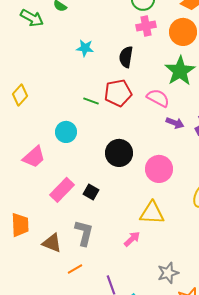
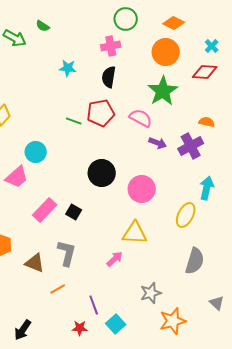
pink cross: (146, 26) -> (111, 46), moved
cyan circle: (66, 132) -> (36, 152), moved

